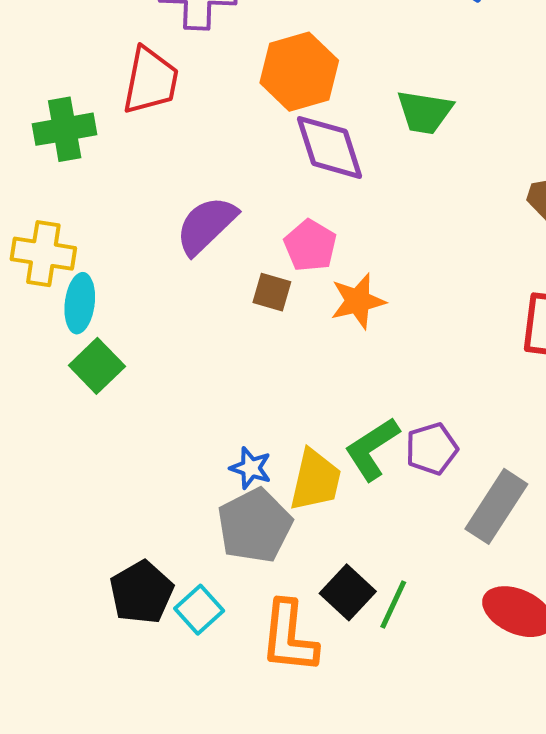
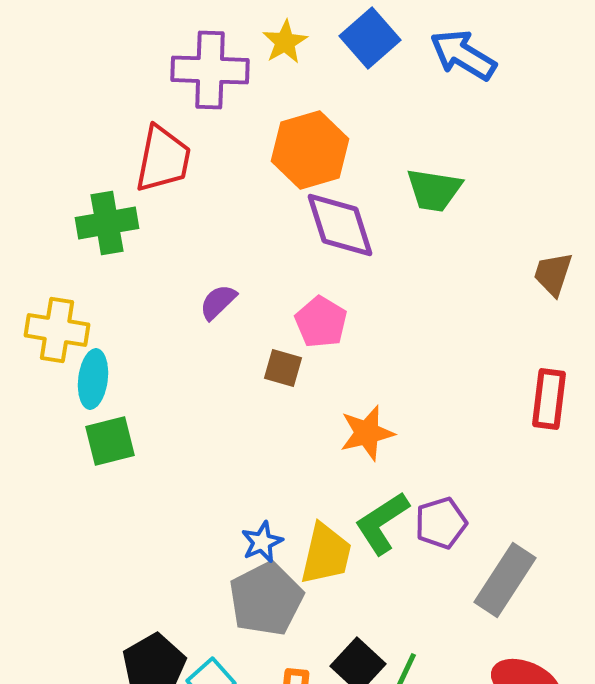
green cross: (65, 129) -> (107, 223), moved
purple semicircle: (206, 225) -> (218, 302), size x0.6
orange star: (358, 301) -> (367, 433), moved
green square: (97, 366) -> (110, 441), turned 30
blue star: (251, 468) -> (262, 542), turned 30

